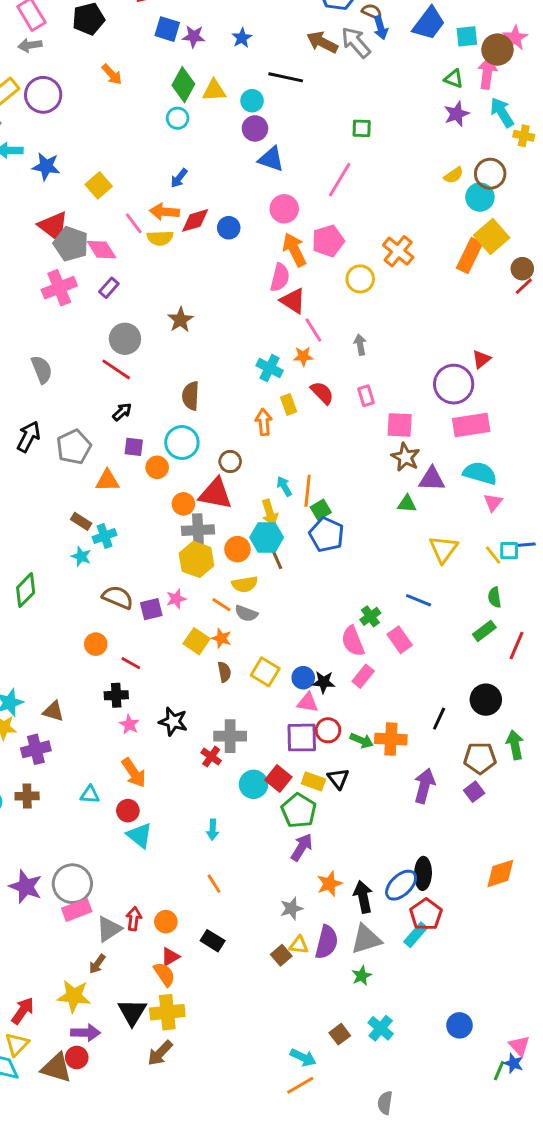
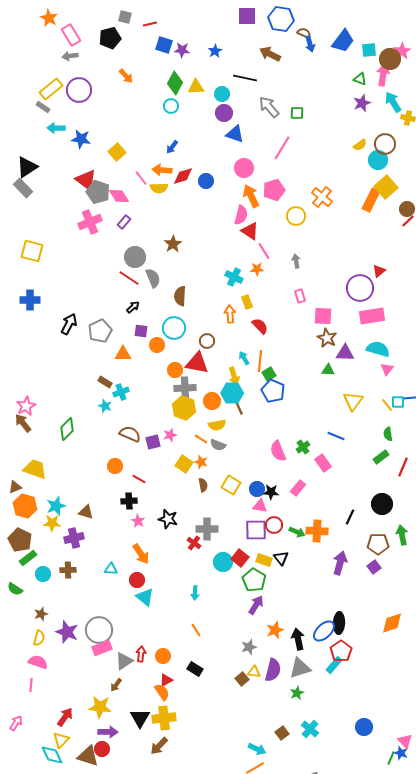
gray arrow: (356, 42) -> (269, 107), moved
gray semicircle: (42, 369) -> (153, 278), moved
red semicircle: (322, 393) -> (260, 326), moved
pink semicircle: (353, 641) -> (278, 451), moved

